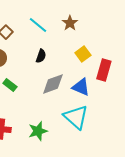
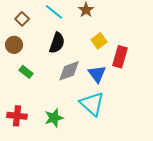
black semicircle: (41, 56) -> (57, 43), size x1.5
blue triangle: (81, 87) -> (97, 74), turned 30

